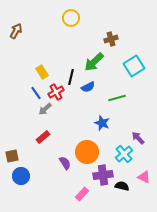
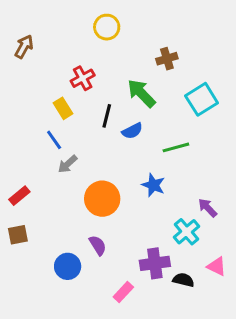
green arrow: (94, 62) -> (141, 93), turned 90
red cross: (56, 92) -> (83, 78), moved
red rectangle: (43, 137) -> (19, 196), moved
orange circle: (87, 152) -> (102, 199), moved
blue circle: (21, 176) -> (68, 266), moved

